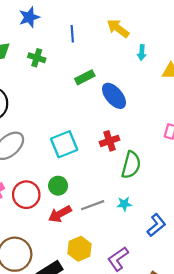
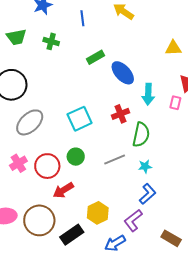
cyan arrow: (142, 53) -> (148, 94), moved, size x1.5
cyan star: (124, 204) -> (145, 166), moved
gray line: (93, 205) -> (115, 160), moved
red arrow: (60, 214) -> (63, 190), moved
blue L-shape: (156, 225) -> (148, 194), moved

